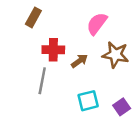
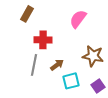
brown star: (115, 55) -> (93, 56), moved
brown arrow: (79, 61) -> (57, 65), moved

